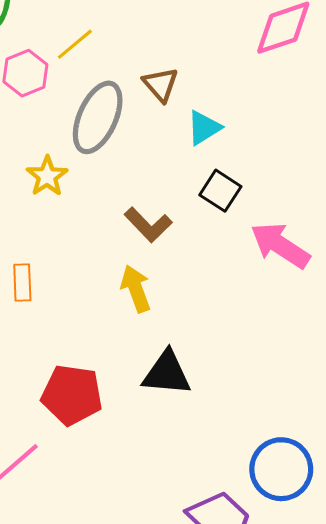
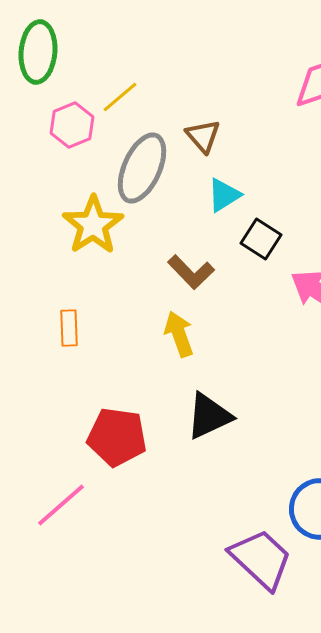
cyan triangle: (204, 128) -> (224, 195), moved
yellow star: (47, 176) -> (93, 225), size x1.5
black triangle: (167, 373) -> (209, 416), turned -30

